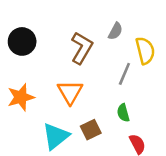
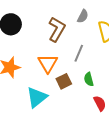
gray line: (124, 74) -> (79, 53), moved
brown square: (91, 130) -> (64, 81), moved

